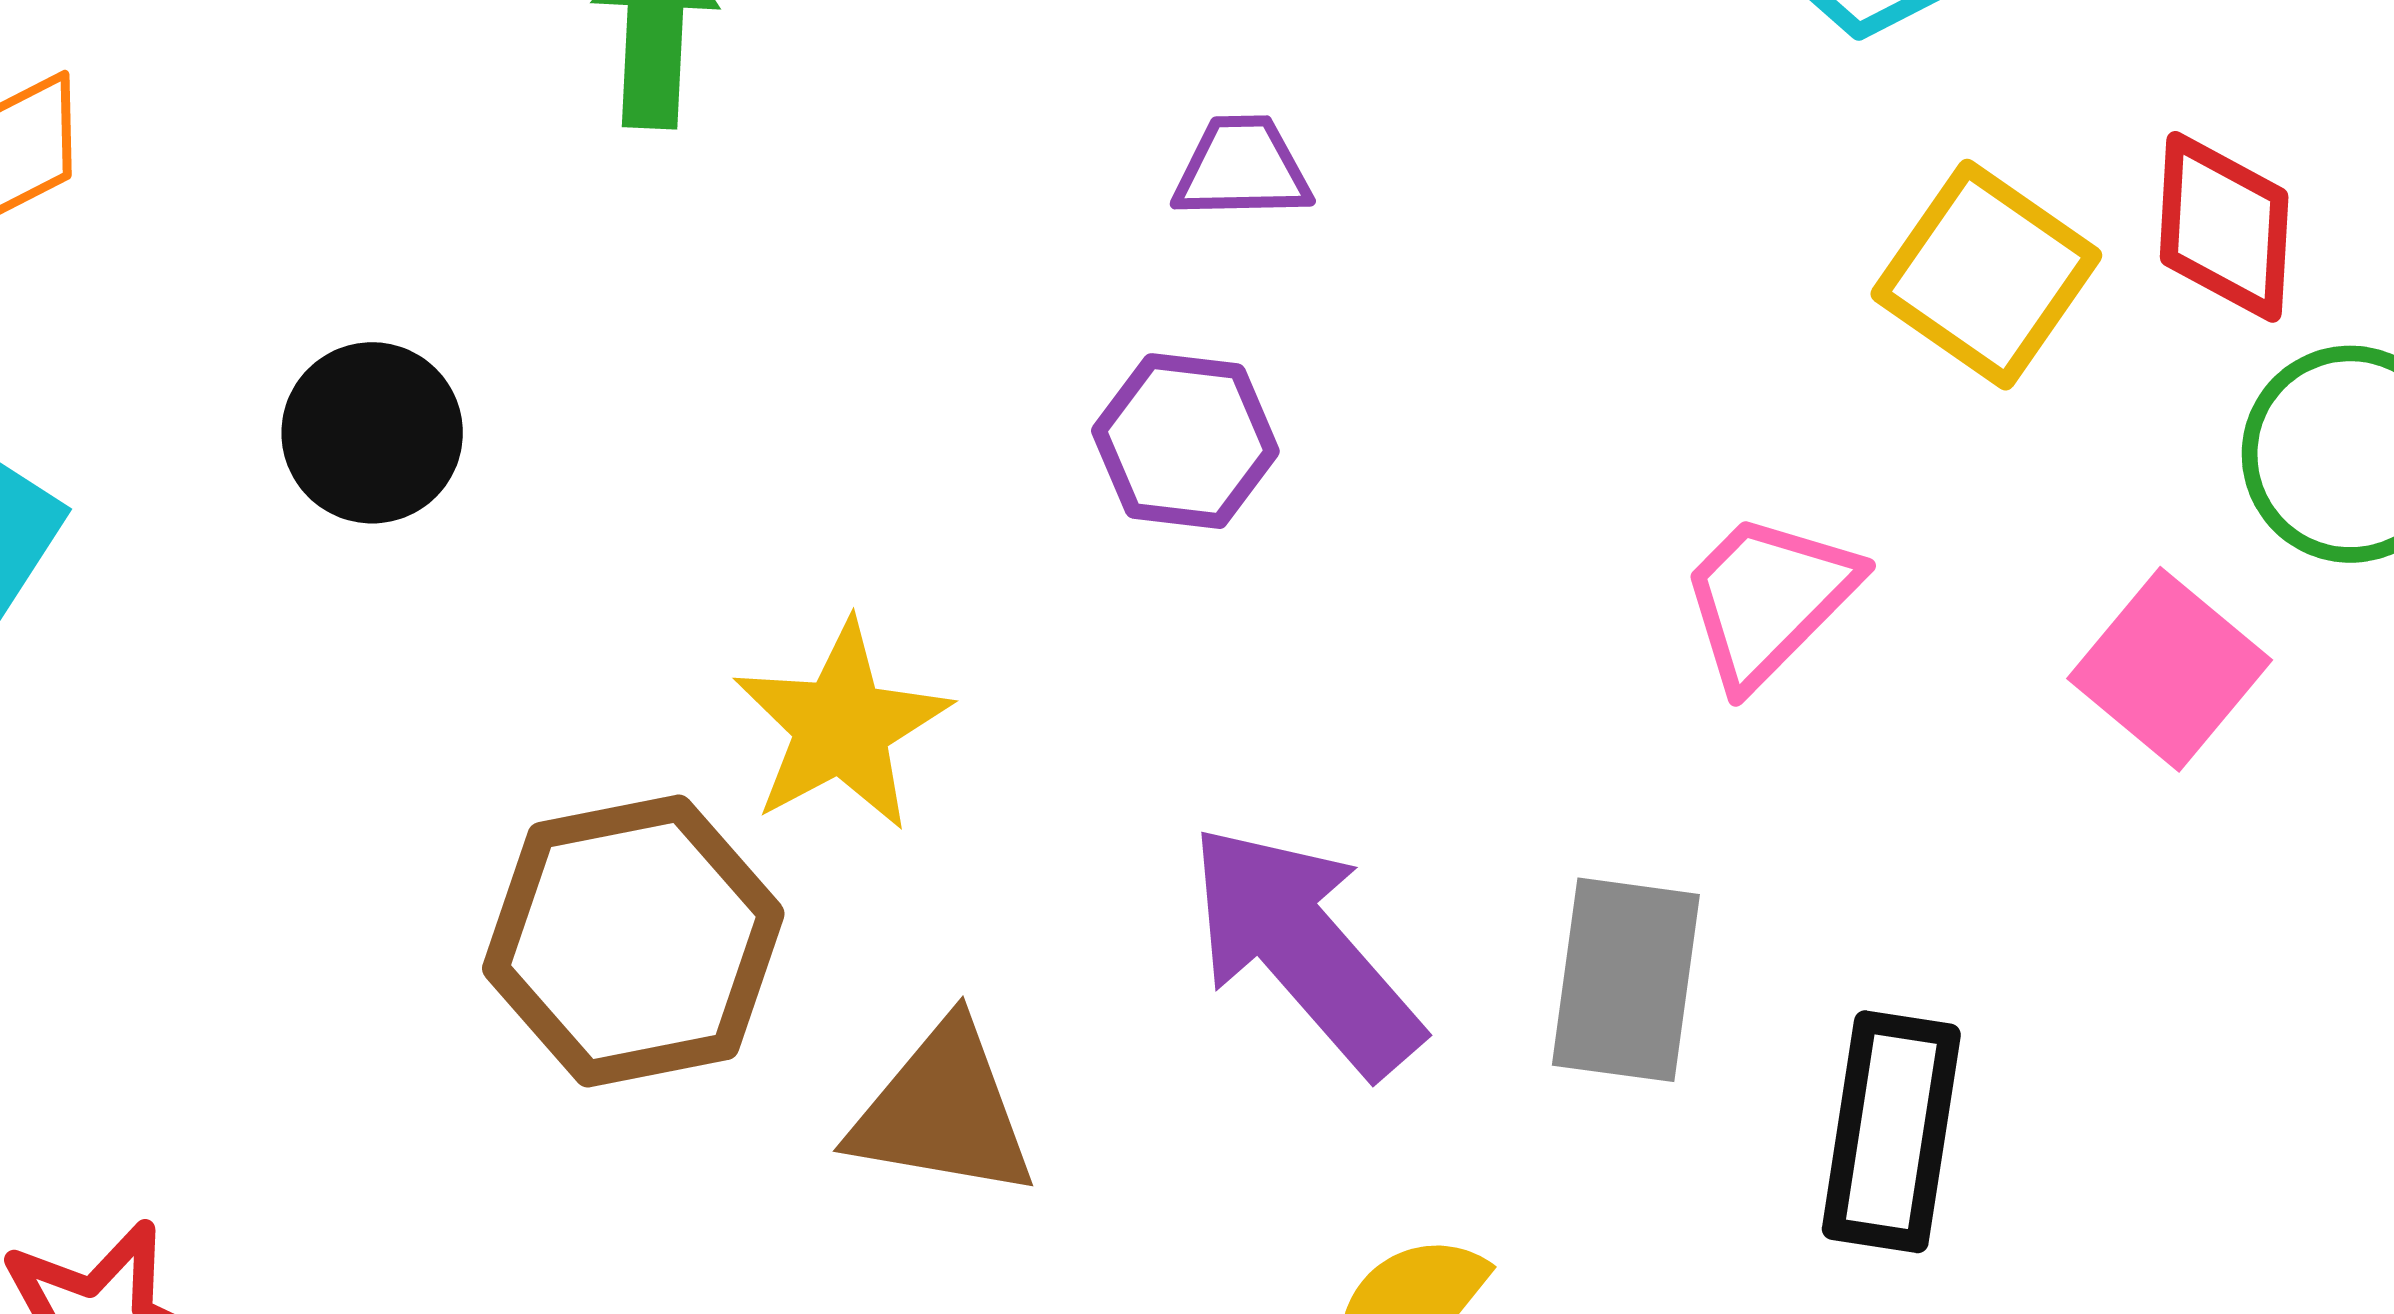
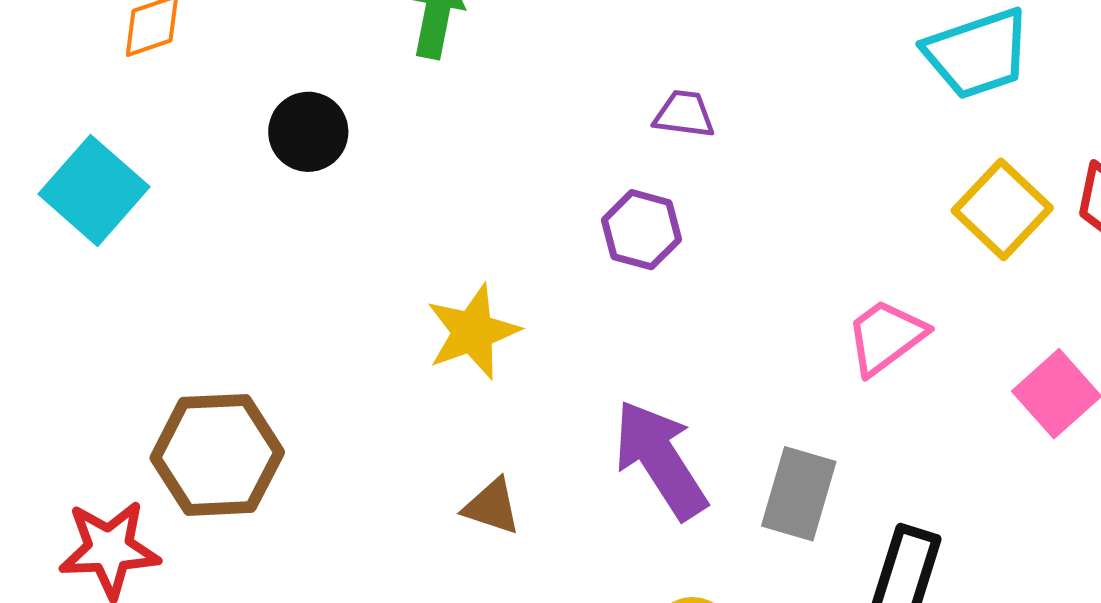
black circle: (372, 433) -> (308, 132), moved
brown hexagon: (633, 941) -> (217, 455), moved
brown triangle: (943, 1111) -> (492, 507), size x0.7

